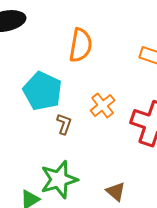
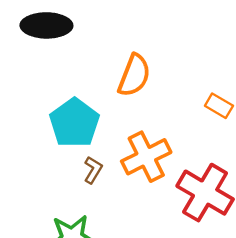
orange cross: (103, 106) -> (146, 157), size x1.5

